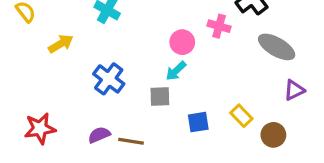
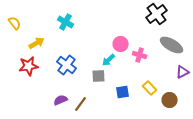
pink cross: (219, 26) -> (140, 55), moved
pink circle: (182, 42) -> (121, 44), moved
red star: (40, 128) -> (29, 66), moved
brown line: (131, 141) -> (81, 104), turned -63

